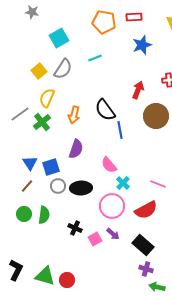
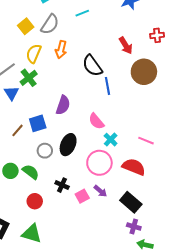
red arrow: (138, 90) -> (126, 45), turned 126
orange arrow: (74, 115) -> (61, 50), moved
blue triangle: (30, 163) -> (11, 93), moved
brown line: (27, 186) -> (18, 130), moved
gray circle: (58, 186) -> (45, 151), moved
black ellipse: (81, 188) -> (68, 145), turned -65
red semicircle: (146, 210) -> (134, 167), turned -130
green semicircle: (44, 215) -> (31, 172), turned -60
red circle: (67, 280) -> (35, 201), moved

